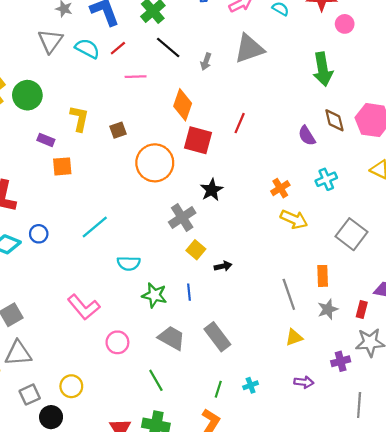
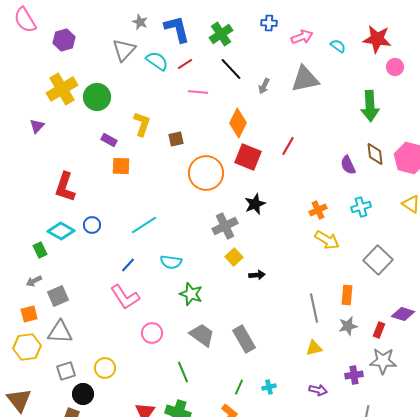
blue line: (189, 292) -> (128, 265), moved, turned 42

